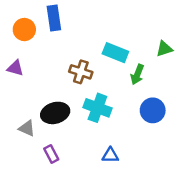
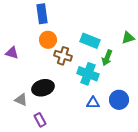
orange circle: (24, 30) -> (48, 40), moved
cyan cross: (97, 108) -> (88, 74), moved
blue circle: (153, 110) -> (119, 100), moved
blue triangle: (110, 155) -> (93, 103), moved

